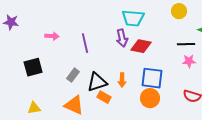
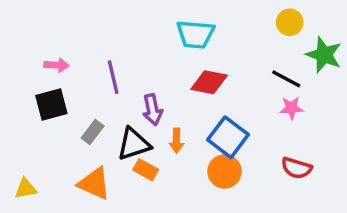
yellow circle: (179, 11) -> (290, 22), moved
purple arrow: (122, 38) -> (153, 110), moved
black line: (186, 44) -> (286, 79), turned 30
black square: (33, 67) -> (51, 105), moved
blue square: (152, 78) -> (228, 137), turned 30

